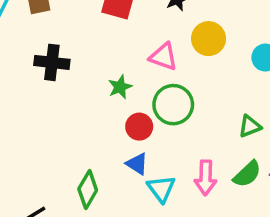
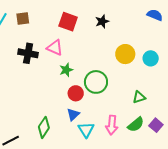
yellow circle: (209, 39) -> (125, 54), moved
pink triangle: (163, 57) -> (55, 48), moved
blue triangle: (137, 164) -> (73, 115), turned 40

